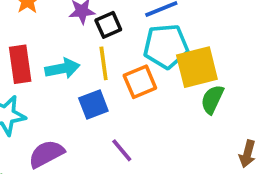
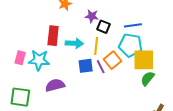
black square: (108, 25) -> (104, 27), turned 32
orange square: (140, 82) -> (113, 60), turned -30
purple line: (122, 150) -> (101, 67), moved

